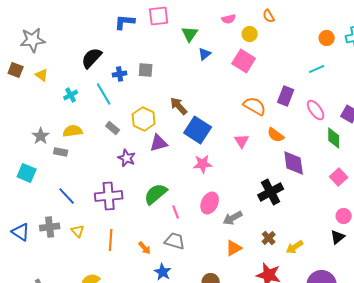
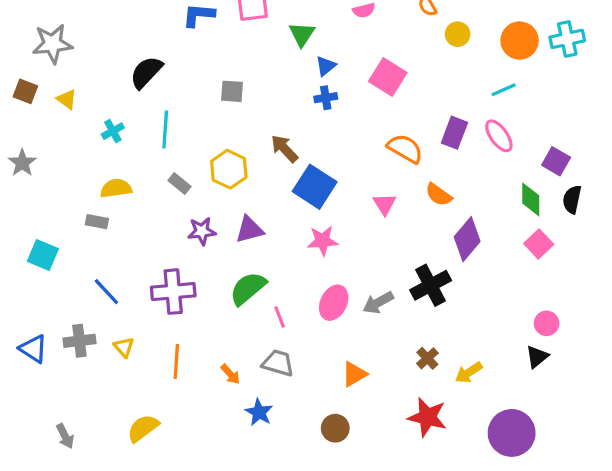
yellow circle: (250, 34) -> (458, 34), moved
orange circle: (327, 38) -> (520, 41), size x1.5
blue cross: (120, 74) -> (326, 98), moved
cyan line: (104, 94) -> (165, 129), turned 35
pink ellipse: (316, 110) -> (499, 136), moved
gray star: (41, 136) -> (22, 163), moved
purple triangle: (159, 143) -> (249, 230), moved
purple star: (127, 158) -> (202, 231), turned -30
purple diamond: (294, 163) -> (467, 239), turned 48
pink square: (339, 177) -> (539, 244), moved
gray arrow: (233, 218) -> (378, 303), moved
orange triangle: (234, 248) -> (354, 374), moved

